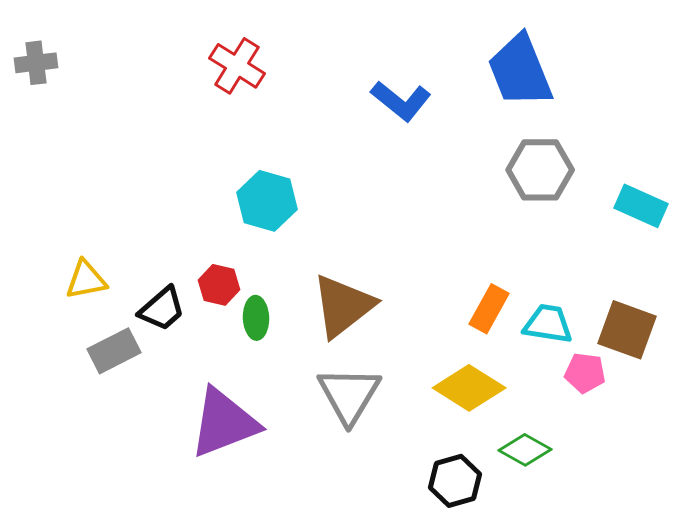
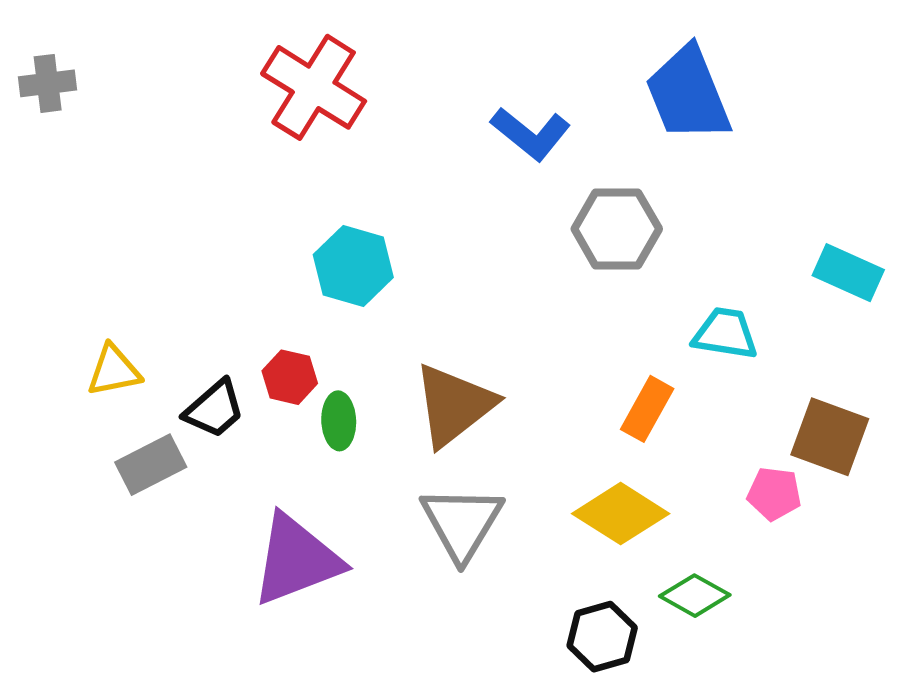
red cross: (237, 66) -> (314, 87), size x1.4
gray hexagon: (540, 170) -> (617, 229), moved
cyan trapezoid: (548, 324) -> (725, 334), moved

